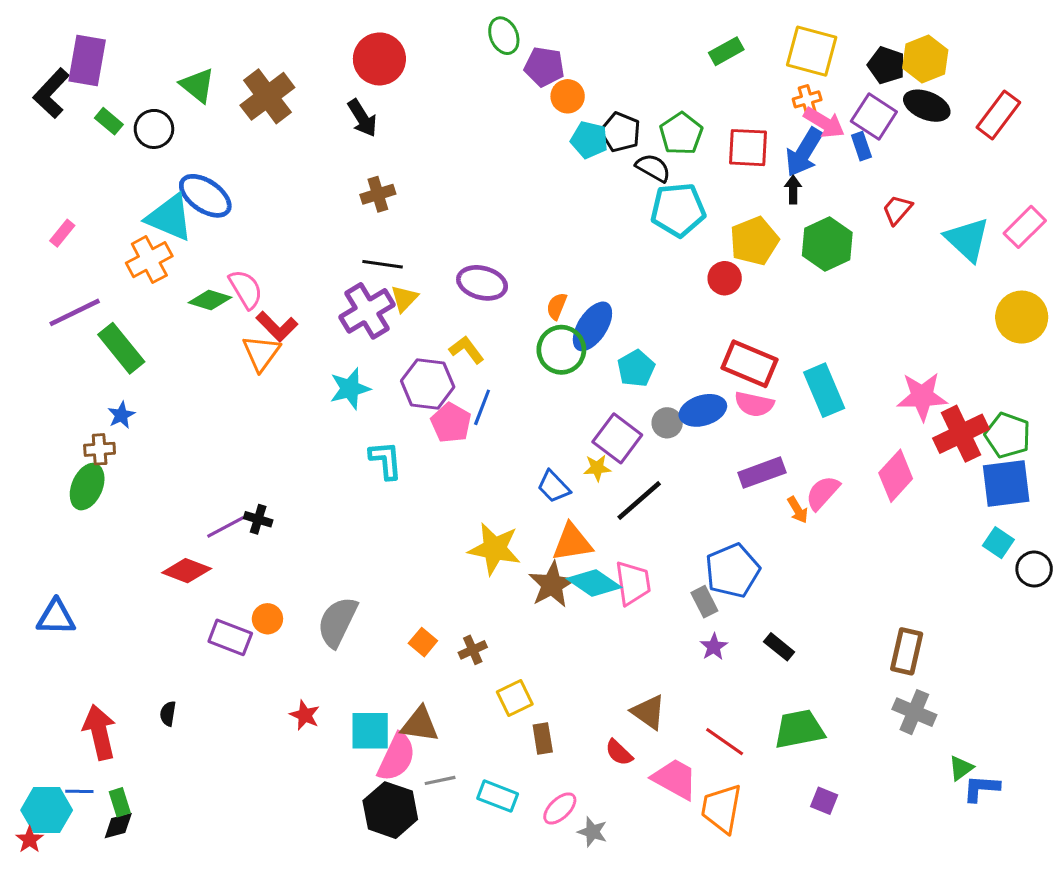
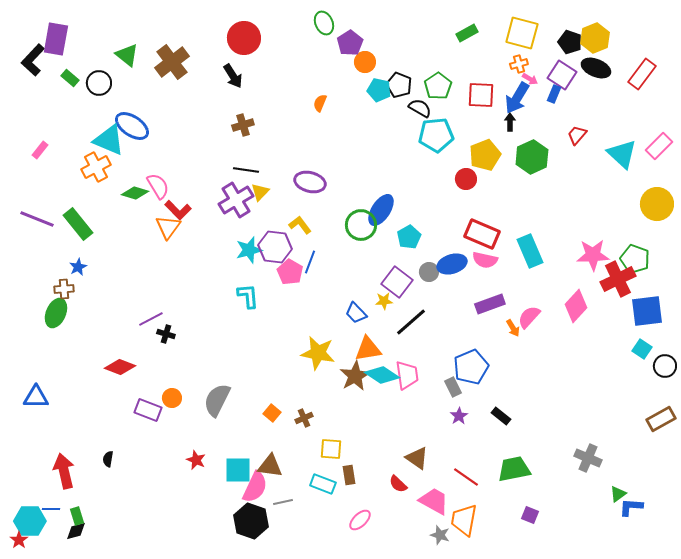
purple pentagon: (544, 67) -> (350, 43), turned 30
pink arrow: (824, 123) -> (530, 79), size x0.6
blue rectangle: (861, 146) -> (554, 94), turned 42
orange semicircle: (557, 306) -> (320, 103), moved
purple line: (75, 312) -> (37, 219), moved, turned 48
cyan star: (350, 389) -> (249, 250), moved
green pentagon: (1008, 435) -> (635, 259), moved
purple line: (225, 527) -> (151, 319), moved
brown rectangle: (907, 651) -> (661, 419), moved, turned 48
yellow square: (515, 698) -> (331, 449), turned 30
cyan rectangle: (498, 796) -> (323, 484), moved
gray star: (592, 832) -> (440, 535), moved

